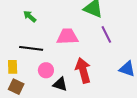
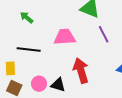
pink circle: (46, 70) -> (39, 84), moved

